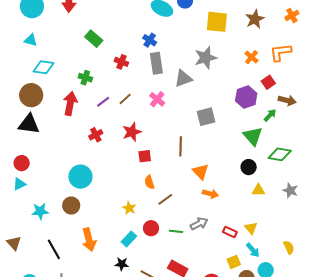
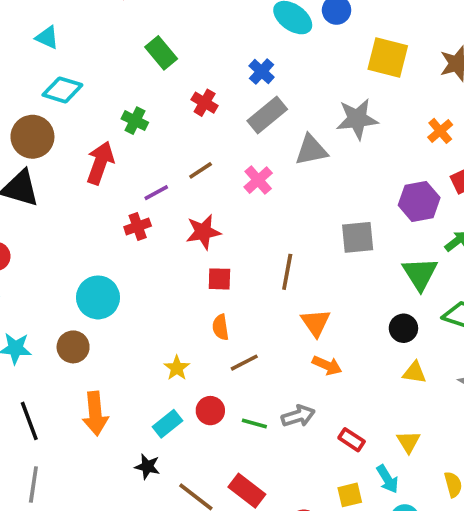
gray rectangle: (156, 63) -> (267, 115), turned 50
purple line: (103, 102) -> (156, 193), moved
gray square: (206, 117) -> (358, 237), moved
yellow triangle: (251, 228) -> (408, 442), moved

